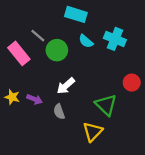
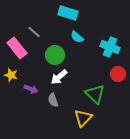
cyan cross: (115, 39) -> (110, 47), moved
green circle: (57, 50) -> (55, 55), moved
yellow star: (12, 97) -> (11, 75), moved

